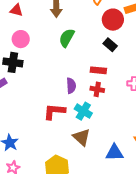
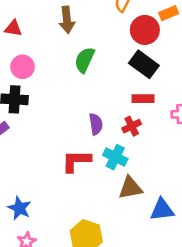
black rectangle: (110, 45) -> (144, 64), size x1.5
red rectangle: (98, 70) -> (143, 99), moved
red cross: (97, 89) -> (132, 126), turned -32
brown triangle: (82, 137) -> (130, 188), moved, turned -48

